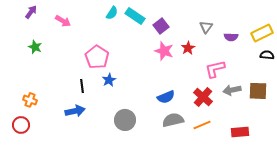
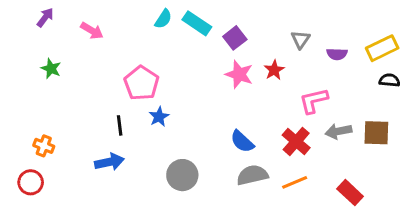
blue semicircle: (166, 97) -> (242, 141), turned 66
red rectangle: (240, 132) -> (350, 193), turned 48

